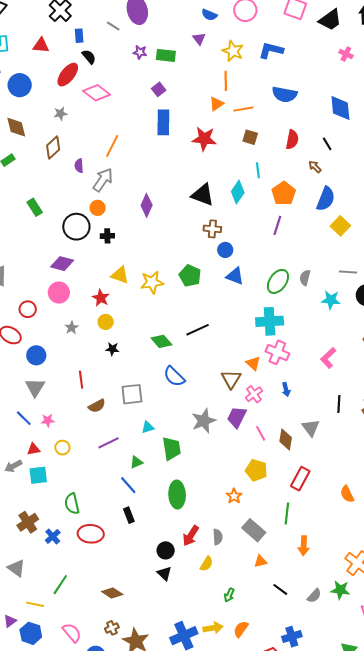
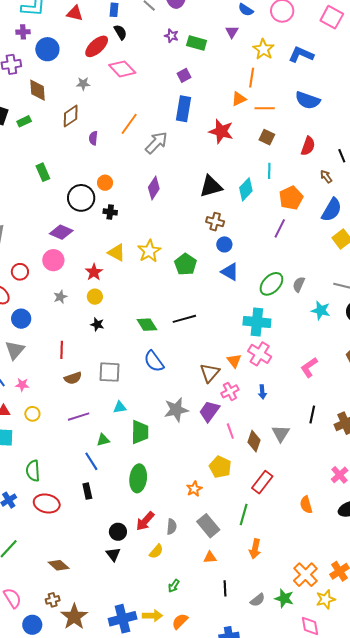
gray arrow: (103, 180) -> (156, 143), moved
black triangle: (203, 195) -> (211, 186), turned -45
yellow star: (152, 282) -> (149, 251), moved, turned -30
black line: (280, 589) -> (225, 588), turned 42

